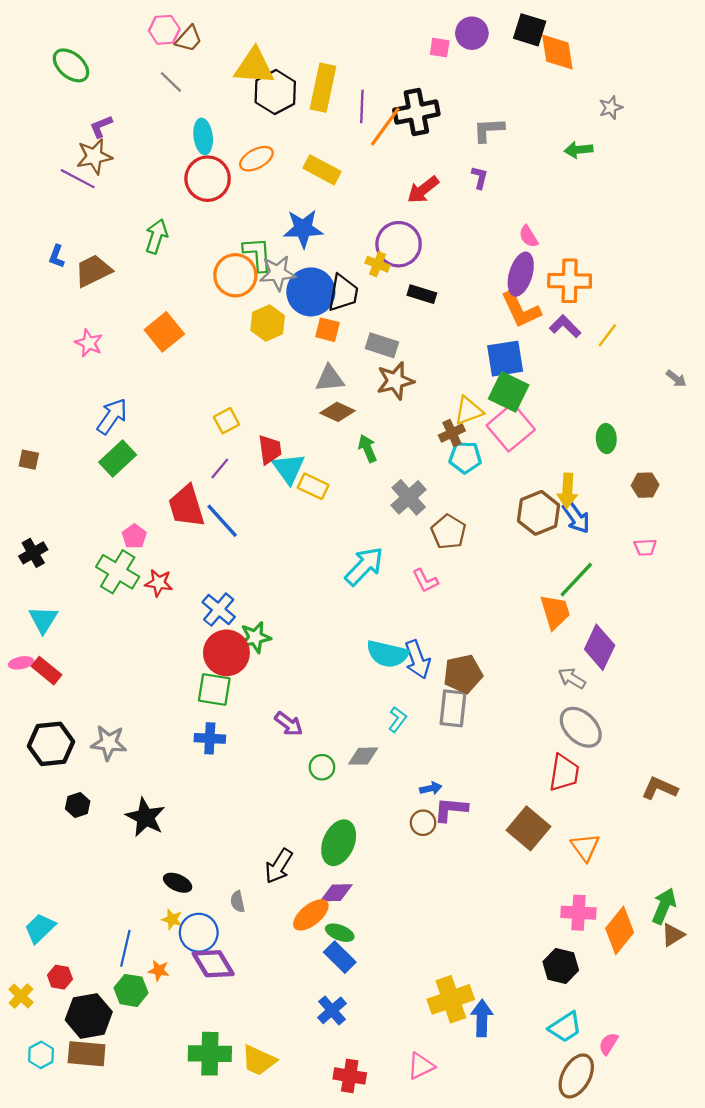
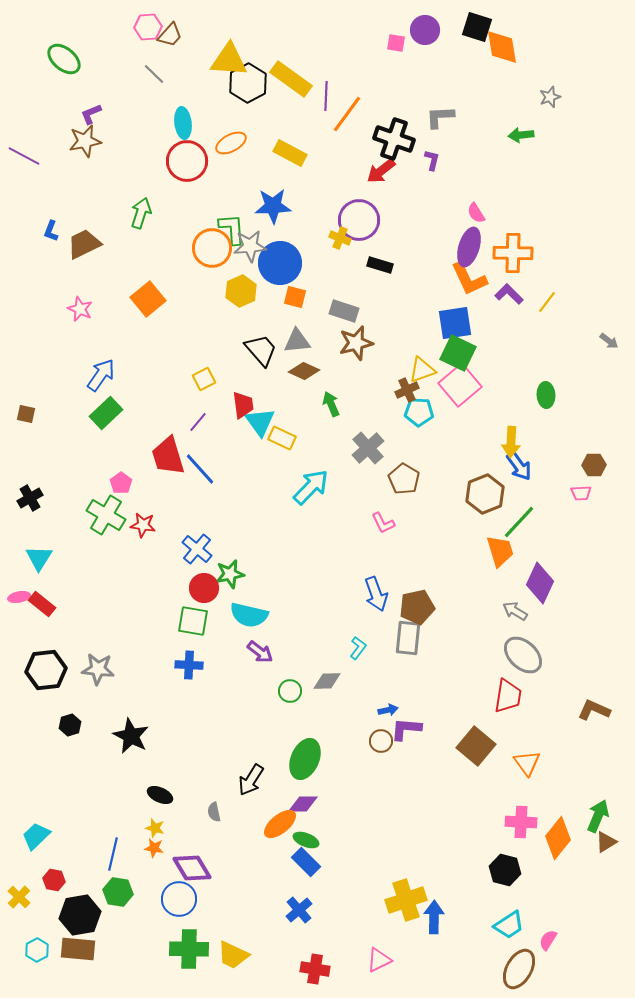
yellow rectangle: (323, 88) -> (291, 79), turned -66
black cross: (416, 112) -> (394, 139), moved, turned 30
purple line: (78, 179) -> (24, 156), moved
black trapezoid: (343, 293) -> (261, 350), moved, turned -51
brown hexagon: (645, 485) -> (594, 465), moved
brown hexagon: (539, 513) -> (485, 494), moved
cyan arrow: (364, 566) -> (311, 487), moved
red circle: (226, 653) -> (204, 588), size x0.7
cyan semicircle: (387, 654) -> (249, 615), moved
blue circle: (199, 933) -> (179, 899), moved
orange star: (159, 970) -> (154, 848), moved

